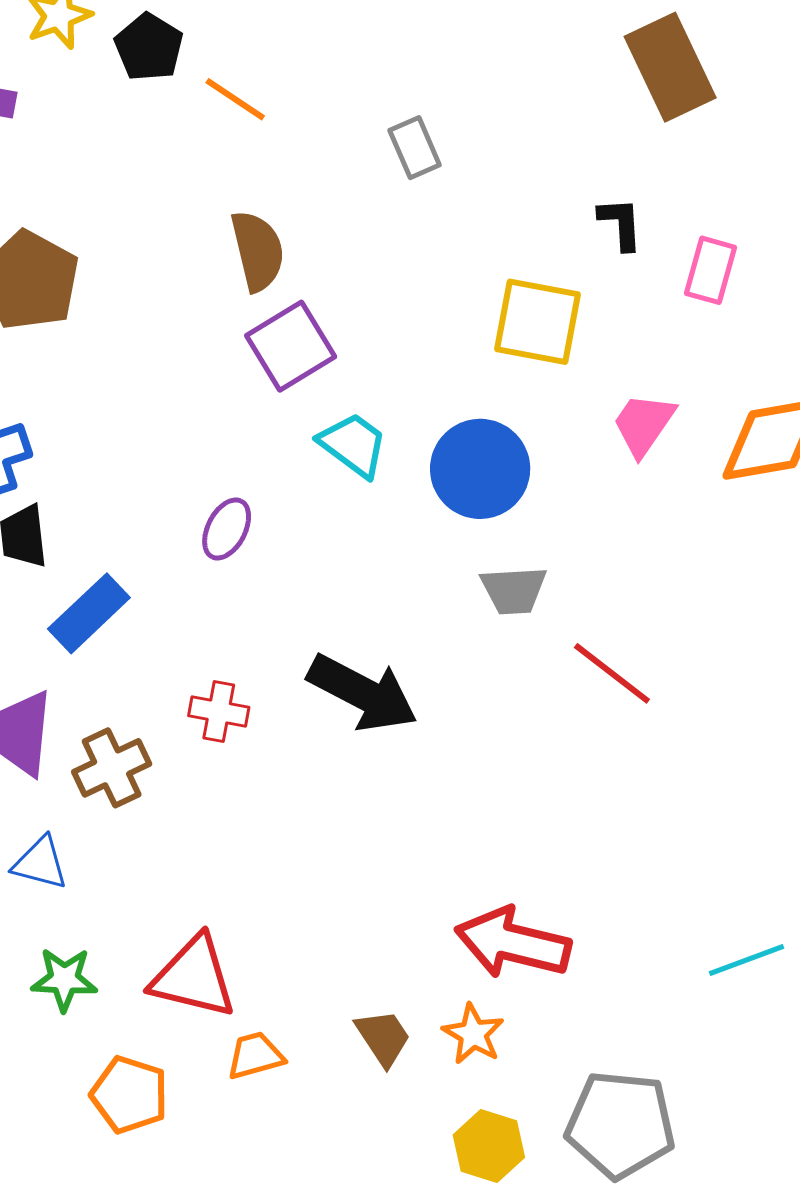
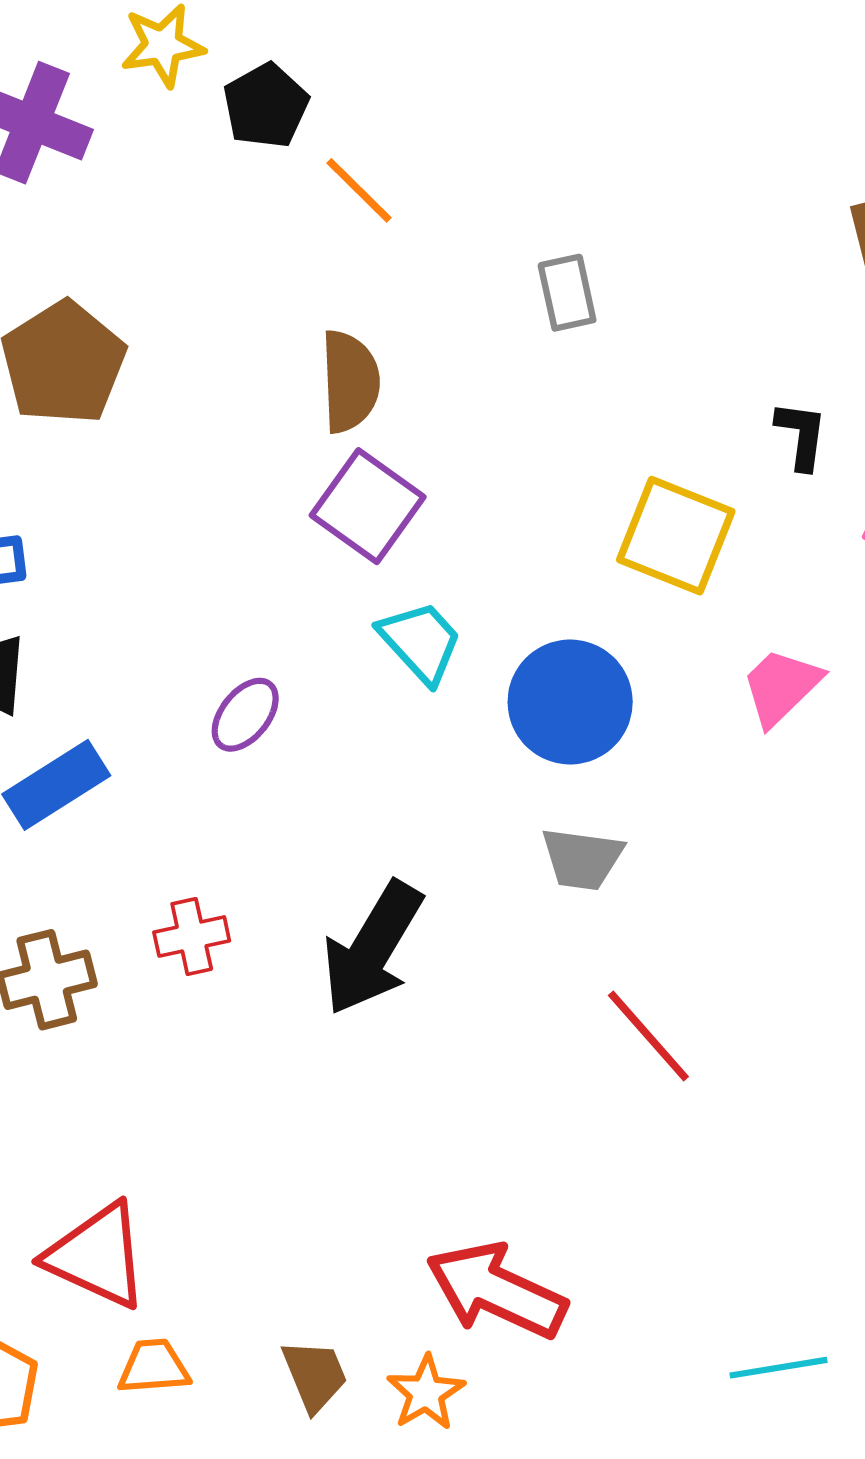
purple square: (291, 346) -> (368, 506), turned -34
red line: (612, 673) -> (648, 1036), moved
black arrow: (363, 693) -> (372, 948), turned 82
red cross: (219, 712) -> (192, 936), turned -34

